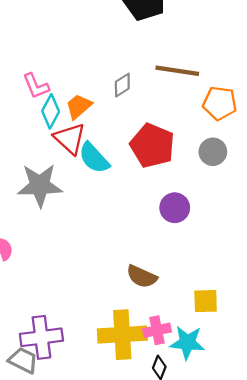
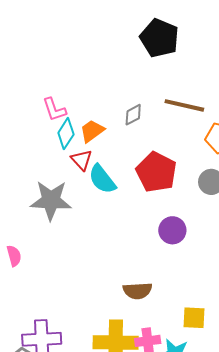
red triangle: (70, 139) -> (82, 160), size x0.7
brown semicircle: (142, 276) -> (137, 291), turned -32

